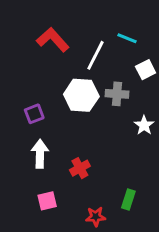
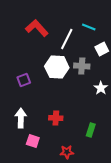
white arrow: (40, 154) -> (21, 118), moved
red cross: (80, 168) -> (56, 118), turned 32
green rectangle: (128, 199) -> (91, 130), moved
pink square: (47, 201) -> (33, 141), turned 32

